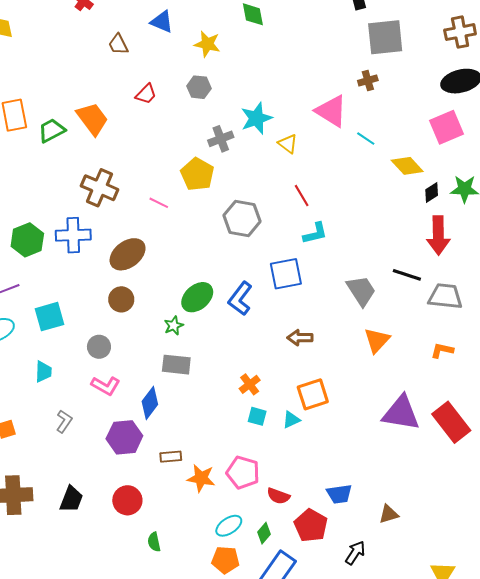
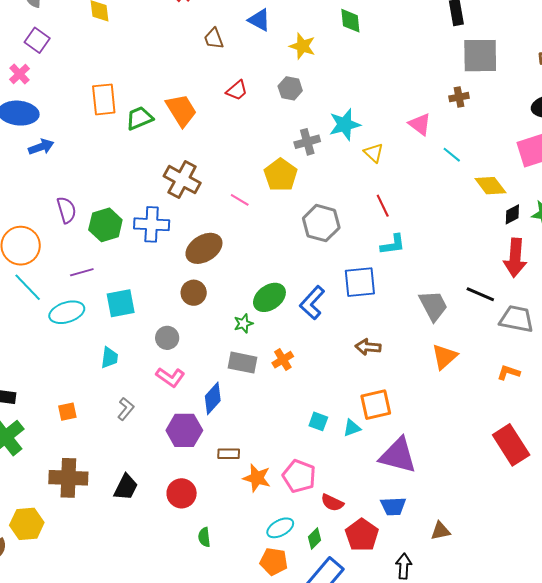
pink triangle: (331, 111) -> (420, 124), size x0.7
orange cross: (250, 384) -> (283, 360), moved
purple triangle: (401, 413) -> (398, 455), moved
black arrow: (355, 553) -> (404, 566), turned -35

